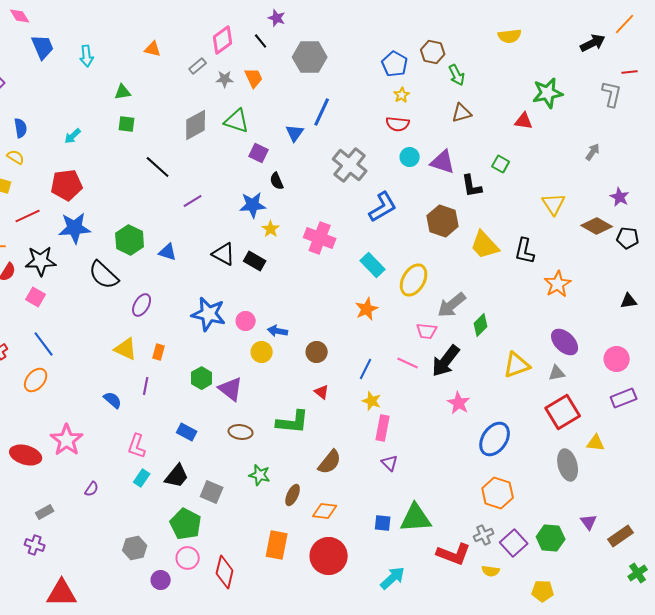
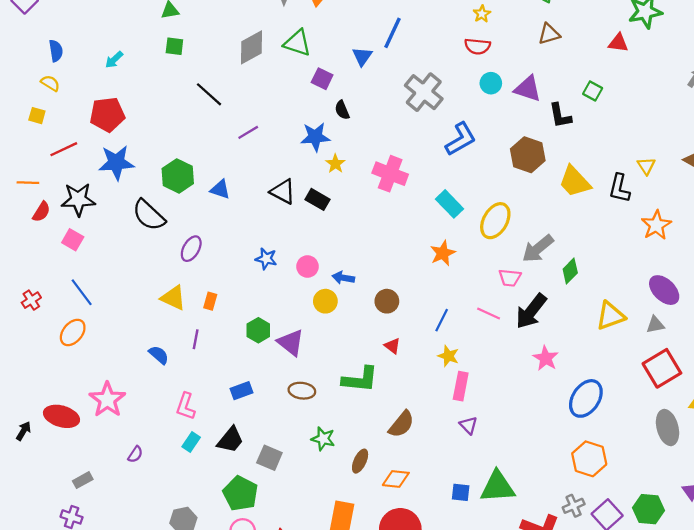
yellow triangle: (554, 204) -> (646, 166), moved, size x0.7
blue star: (209, 314) -> (266, 259), size x0.6
blue rectangle: (187, 432) -> (242, 391), turned -48

